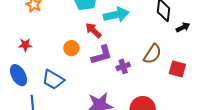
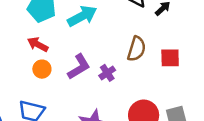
red arrow: (93, 30) -> (38, 44), moved

